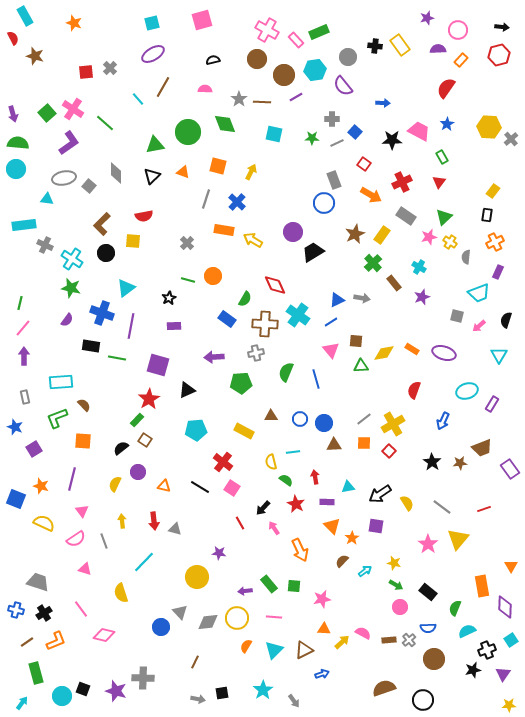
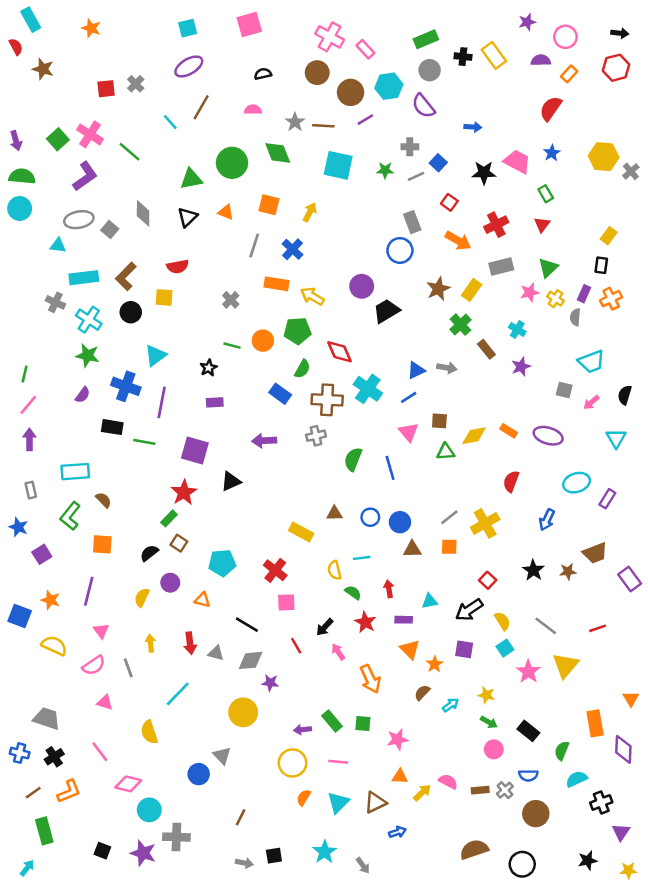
green rectangle: (319, 32) -> (426, 39), moved
cyan square: (274, 134) -> (338, 165), size x1.4
gray rectangle: (406, 216) -> (501, 267), turned -48
cyan rectangle: (24, 225) -> (84, 278), moved
purple rectangle: (498, 272) -> (584, 294), moved
green pentagon: (241, 383) -> (297, 331), moved
green L-shape: (57, 418) -> (70, 516), turned -30
cyan pentagon: (196, 430) -> (222, 563), moved
red square: (389, 451) -> (488, 580), moved
black line: (200, 487) -> (247, 625), moved
pink square: (232, 488) -> (286, 602), turned -35
gray diamond: (208, 622) -> (251, 660), moved
cyan square: (511, 640) -> (505, 648), moved
black star: (473, 670) -> (588, 861), moved
cyan circle: (62, 696) -> (149, 810), moved

